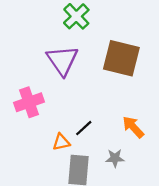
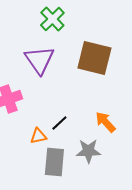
gray star: (115, 158) -> (88, 151), size x1.4

